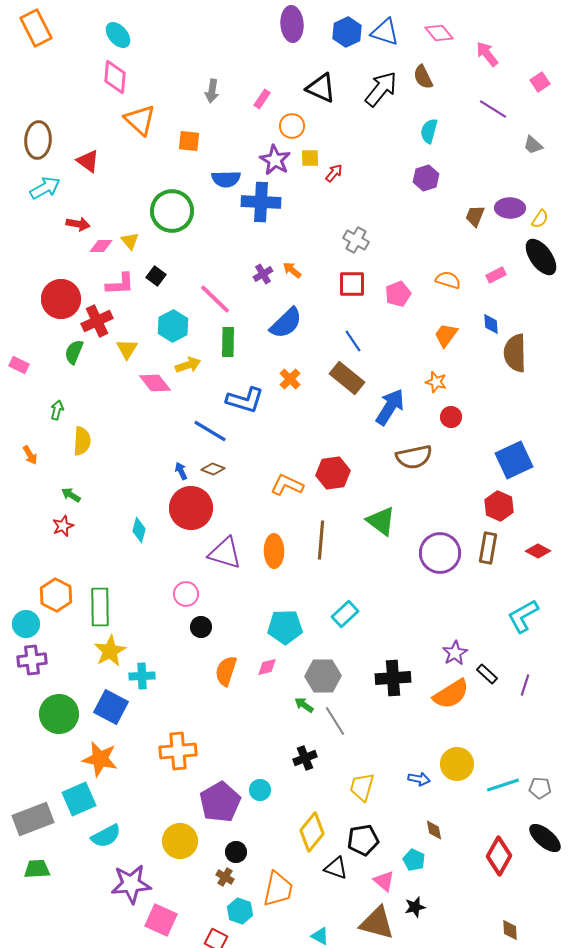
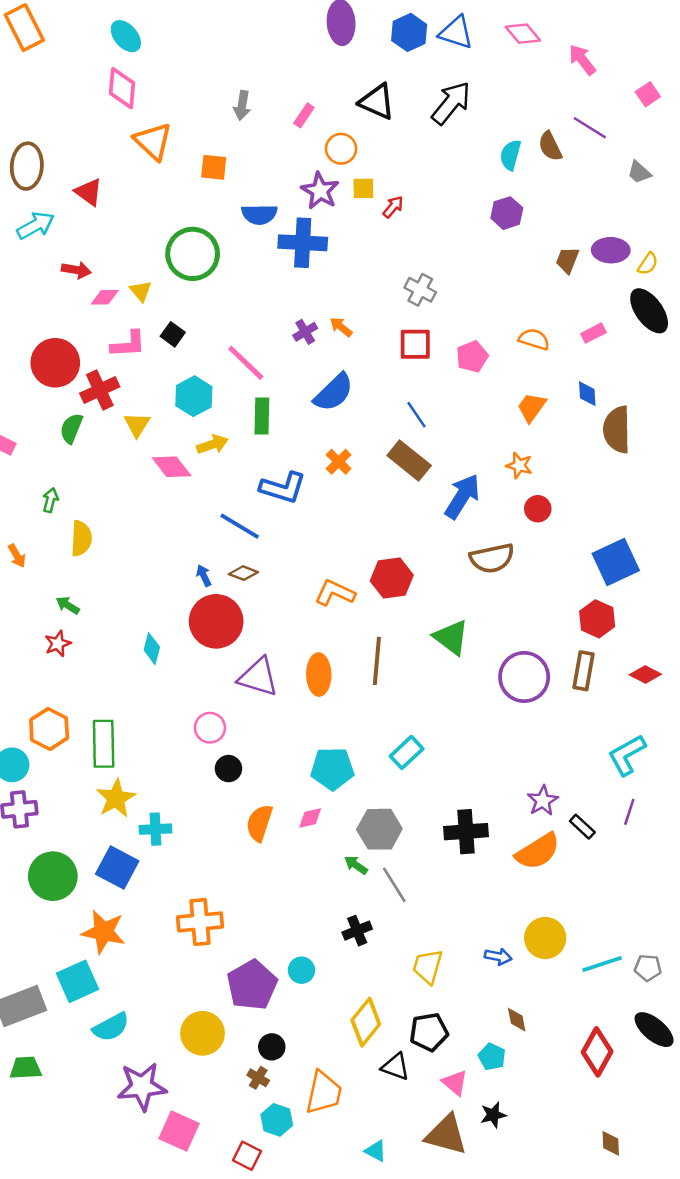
brown semicircle: (423, 77) -> (550, 146), moved
purple line: (525, 685) -> (629, 812), moved

